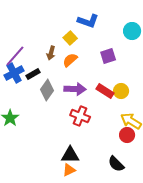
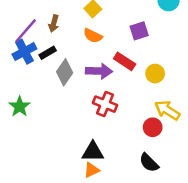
brown arrow: (51, 53) -> (54, 23), moved
orange semicircle: (70, 60) -> (93, 36), turned -112
red rectangle: (105, 91) -> (125, 61), moved
red circle: (127, 135) -> (153, 127), moved

